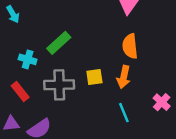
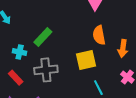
yellow square: (94, 77) -> (86, 60), moved, size x1.5
orange arrow: (124, 77) -> (123, 48), moved

